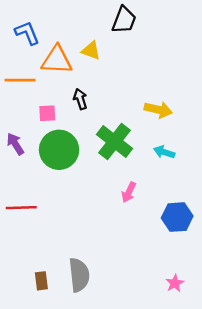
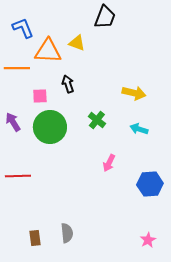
green cross: (115, 142) -> (97, 120), size x0.6
gray semicircle: (79, 275) -> (67, 233), size x0.7

